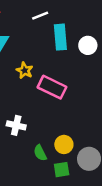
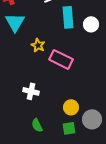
green semicircle: (40, 153) -> (37, 125), moved

